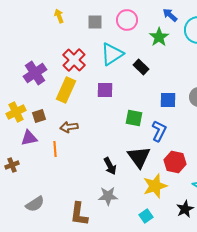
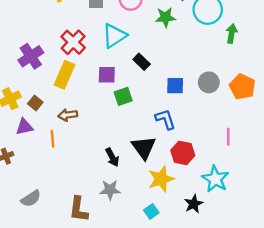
green star: (159, 37) -> (165, 17), turned 30
black rectangle: (141, 67) -> (142, 62), moved
brown square: (39, 116) -> (35, 103), turned -32
green square: (134, 118) -> (123, 96), moved, turned -30
blue L-shape: (159, 131) -> (165, 119), turned -45

